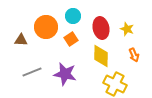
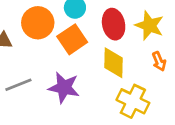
yellow star: (127, 29) -> (149, 26), size x1.5
orange square: (71, 39) -> (72, 39), size x1.5

